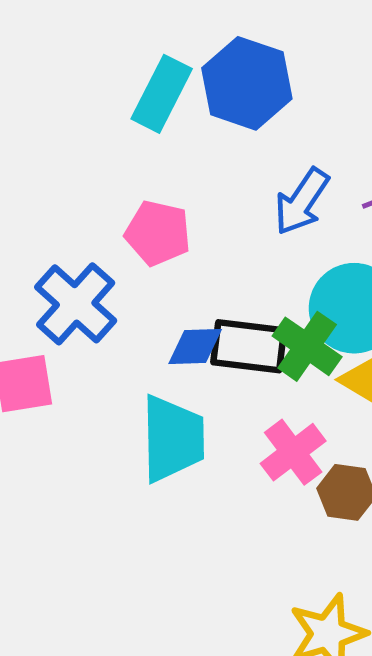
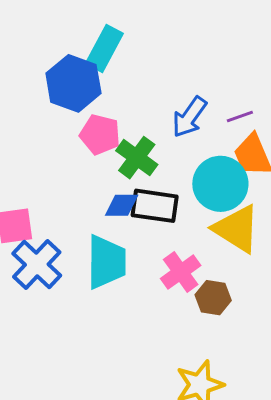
blue hexagon: (247, 83) -> (73, 83), moved
blue cross: (76, 304) -> (37, 264), moved
green cross: (307, 346) -> (137, 158), moved

